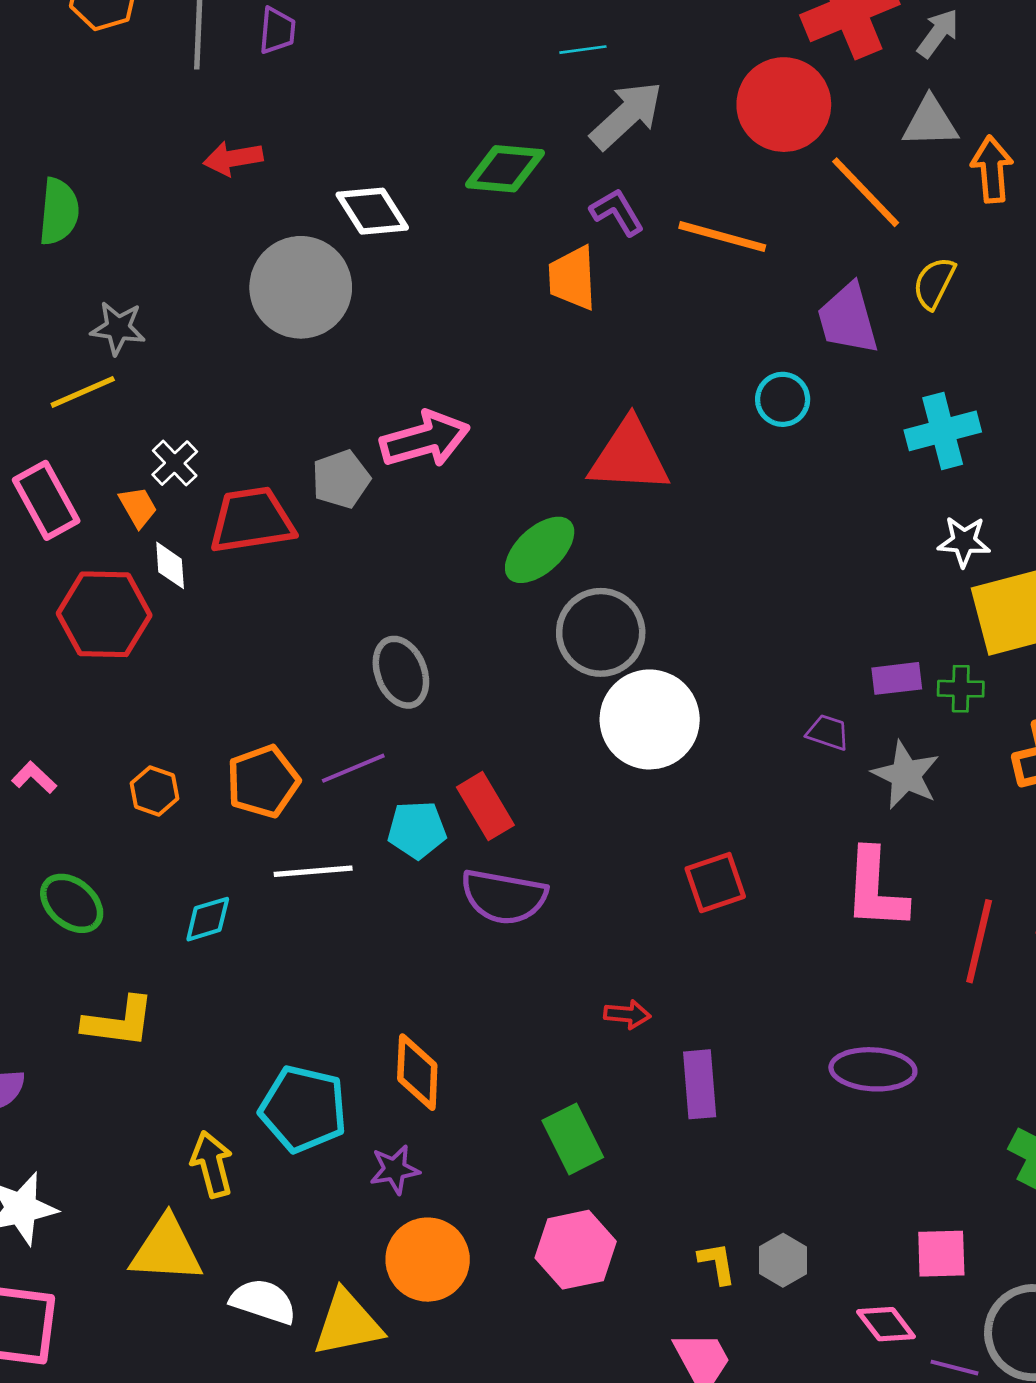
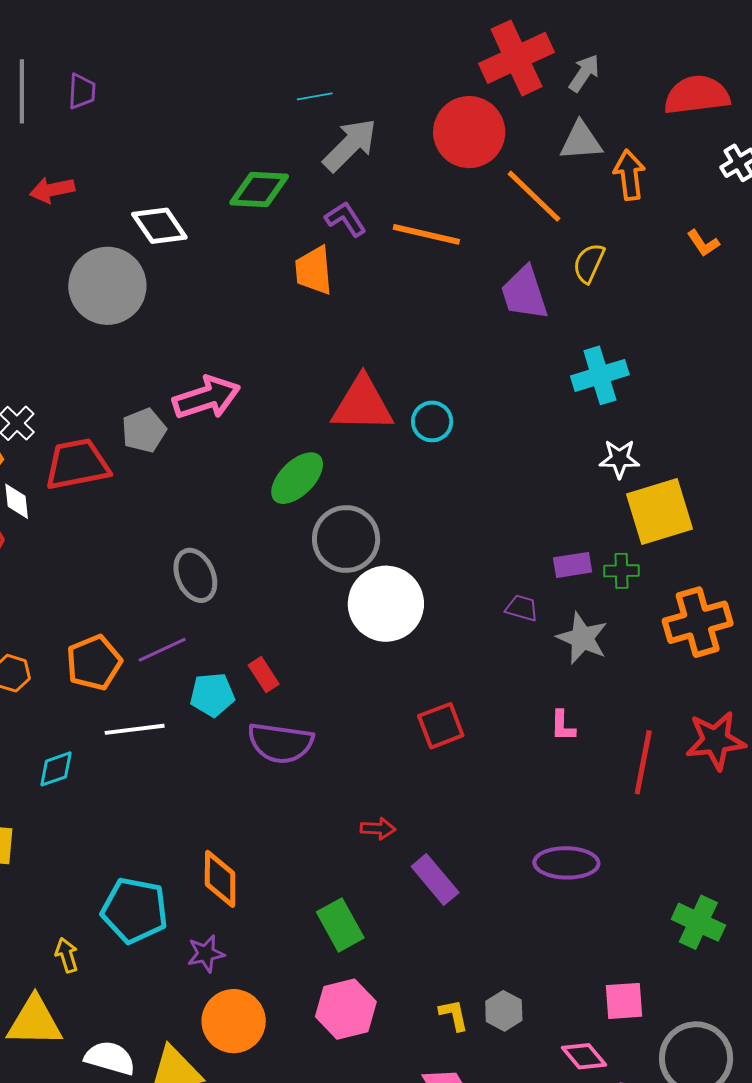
cyan circle: (783, 399) -> (432, 421), moved
red rectangle: (485, 806) -> (264, 675), size x0.7
pink L-shape: (875, 889) -> (563, 726), size x0.5
purple rectangle: (700, 1084) -> (435, 880), turned -33
yellow arrow: (212, 1164) -> (67, 955), size x0.7

